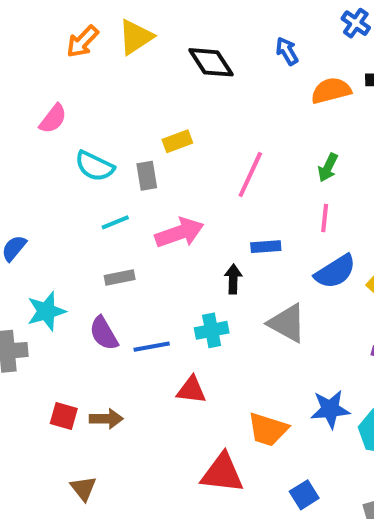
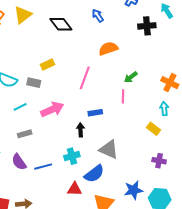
orange semicircle: (331, 91) -> (108, 49), moved
green arrow: (328, 167) -> (131, 77), moved, turned 32
gray rectangle: (147, 176) -> (34, 83), turned -64
blue semicircle: (335, 272) -> (94, 174), moved
red triangle: (191, 390) -> (74, 189), moved

